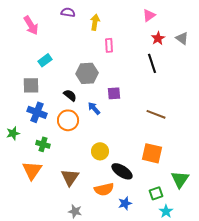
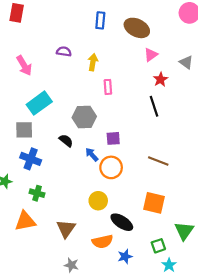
gray triangle: (182, 38) -> (186, 62), moved
cyan rectangle: (45, 60) -> (39, 103), size x1.6
orange circle: (68, 120) -> (111, 167), moved
orange triangle: (32, 170) -> (25, 221), turned 45

